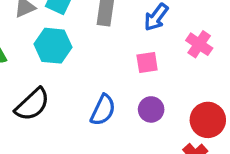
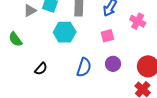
cyan hexagon: (53, 46) -> (65, 32), moved
black semicircle: (32, 104) -> (41, 69), size x0.6

